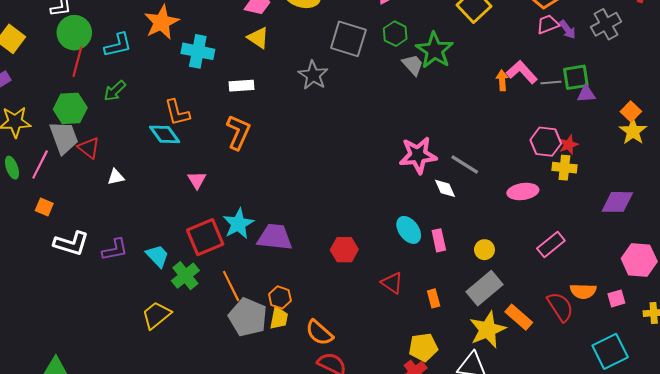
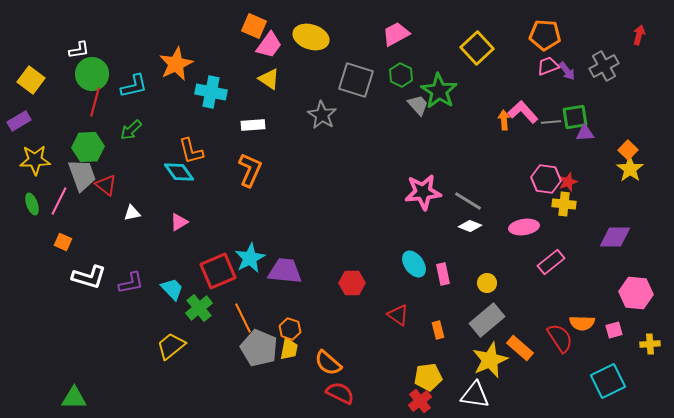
pink triangle: (197, 180) -> (179, 222), moved, turned 30
white diamond: (445, 188) -> (470, 226), moved, turned -45
pink rectangle: (551, 244) -> (551, 262), moved

